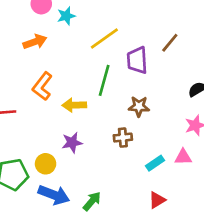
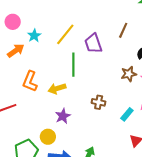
cyan star: (66, 16) -> (34, 36), moved
brown line: (170, 43) -> (123, 30), moved
brown star: (139, 106) -> (129, 74), moved
brown cross: (123, 138) -> (99, 102), turned 32

